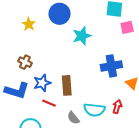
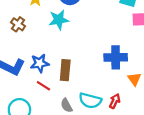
cyan star: (82, 36) -> (59, 20), moved
brown cross: (25, 62) -> (18, 24), moved

